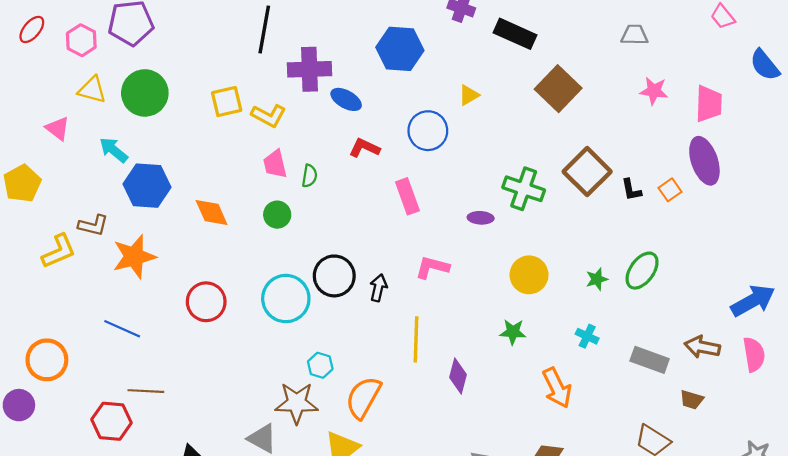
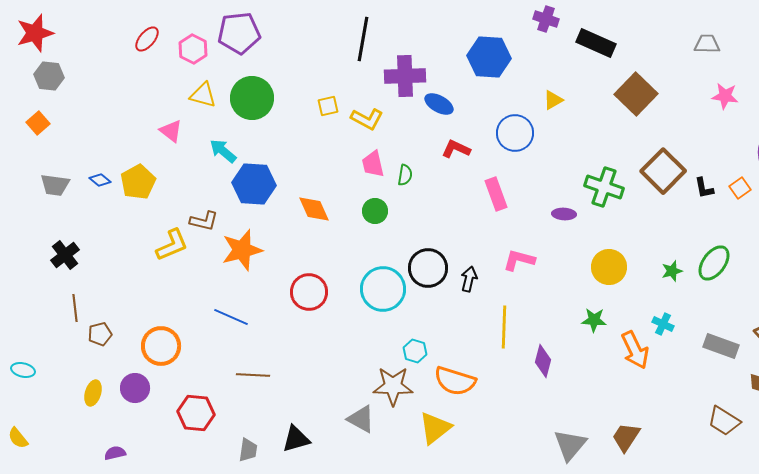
yellow square: (227, 102) -> (328, 106), size x0.7
orange arrow: (557, 388) -> (635, 350), moved
orange semicircle: (363, 398) -> (455, 381), turned -102
red hexagon: (111, 421) -> (196, 413), moved

